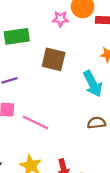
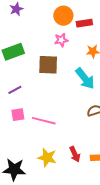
pink star: (60, 19) -> (61, 40), moved

